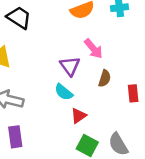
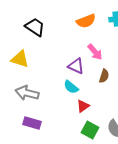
purple triangle: (70, 66) -> (76, 66), turned -30
purple rectangle: (15, 137) -> (32, 123), turned -66

